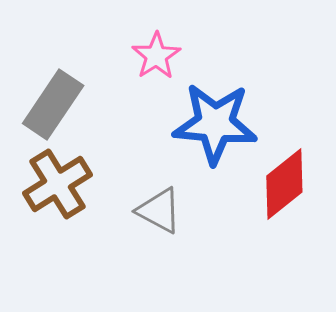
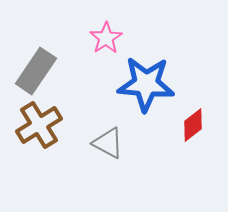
red diamond: (284, 184) -> (193, 125), size x0.7

